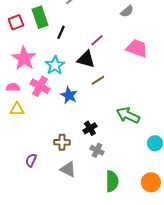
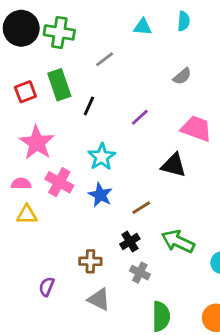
black triangle: (86, 59) -> (174, 165), moved
cyan star: (55, 65) -> (102, 157), moved
brown line: (98, 80) -> (141, 208), moved
green arrow: (128, 115) -> (178, 242), moved

